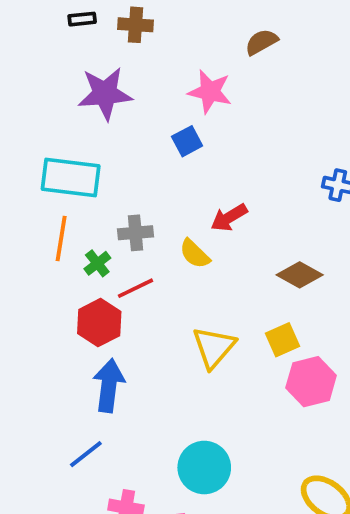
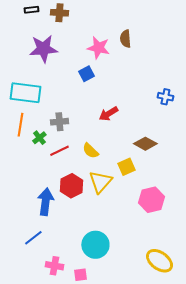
brown semicircle: (261, 42) -> (125, 39), moved, turned -66
yellow semicircle: (195, 254) -> (90, 151), moved
red hexagon: (99, 323) -> (71, 186), moved
yellow square: (282, 340) -> (126, 167), moved

